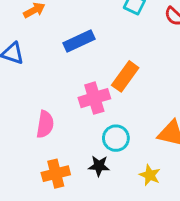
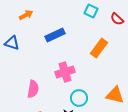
orange rectangle: (125, 76) -> (99, 48), moved

